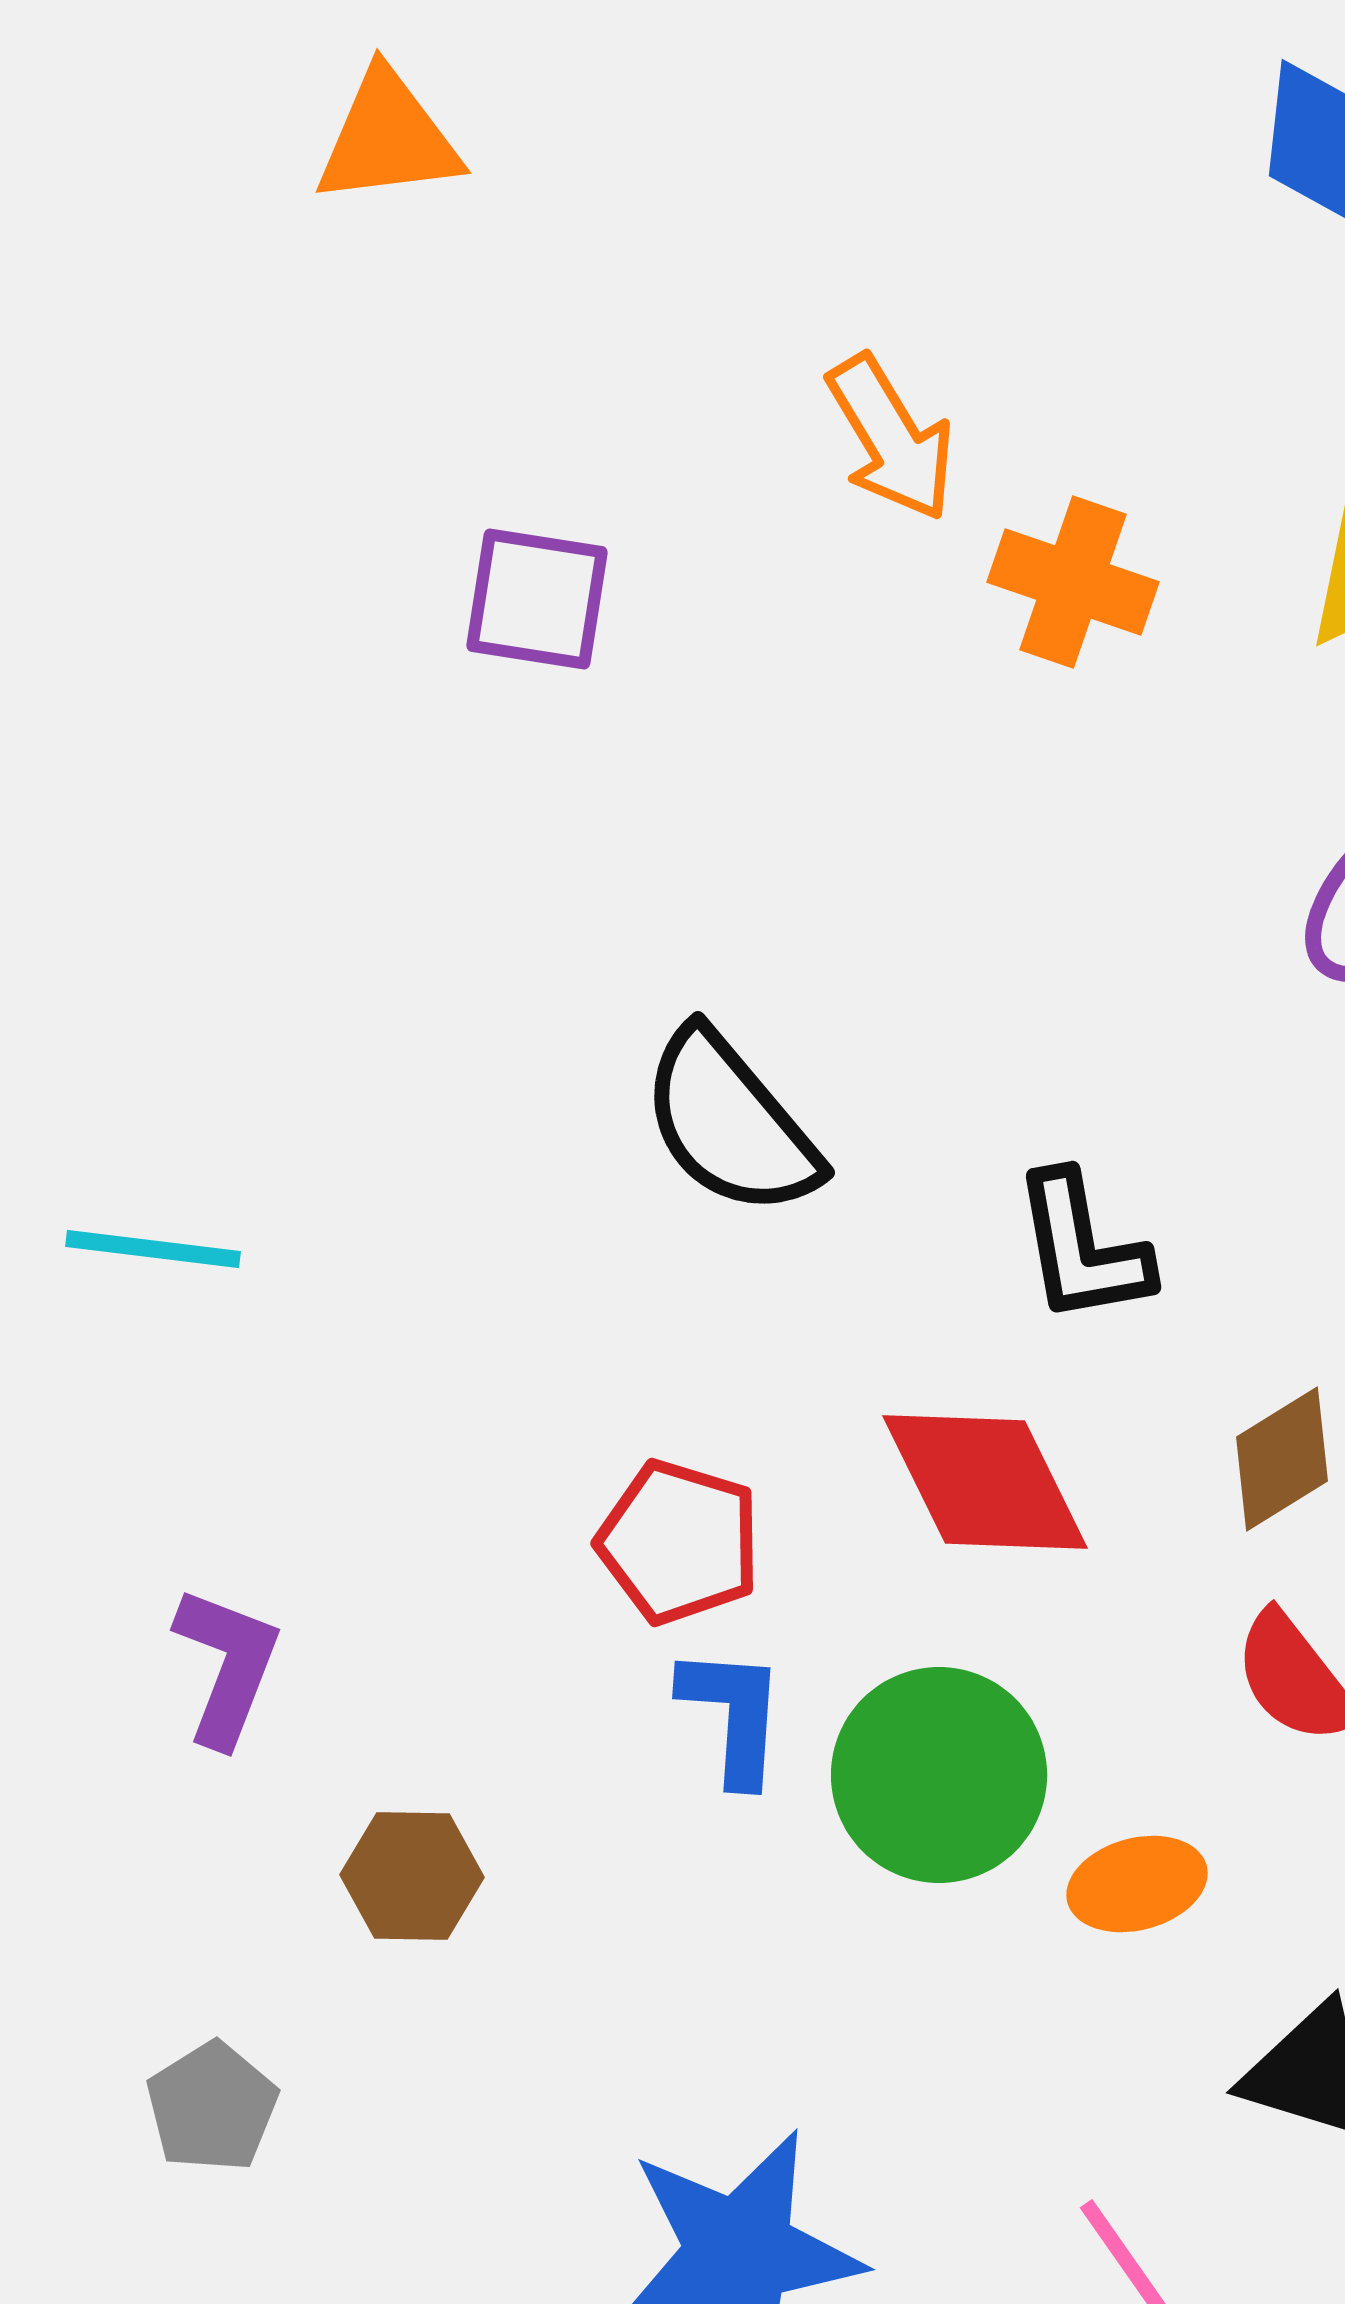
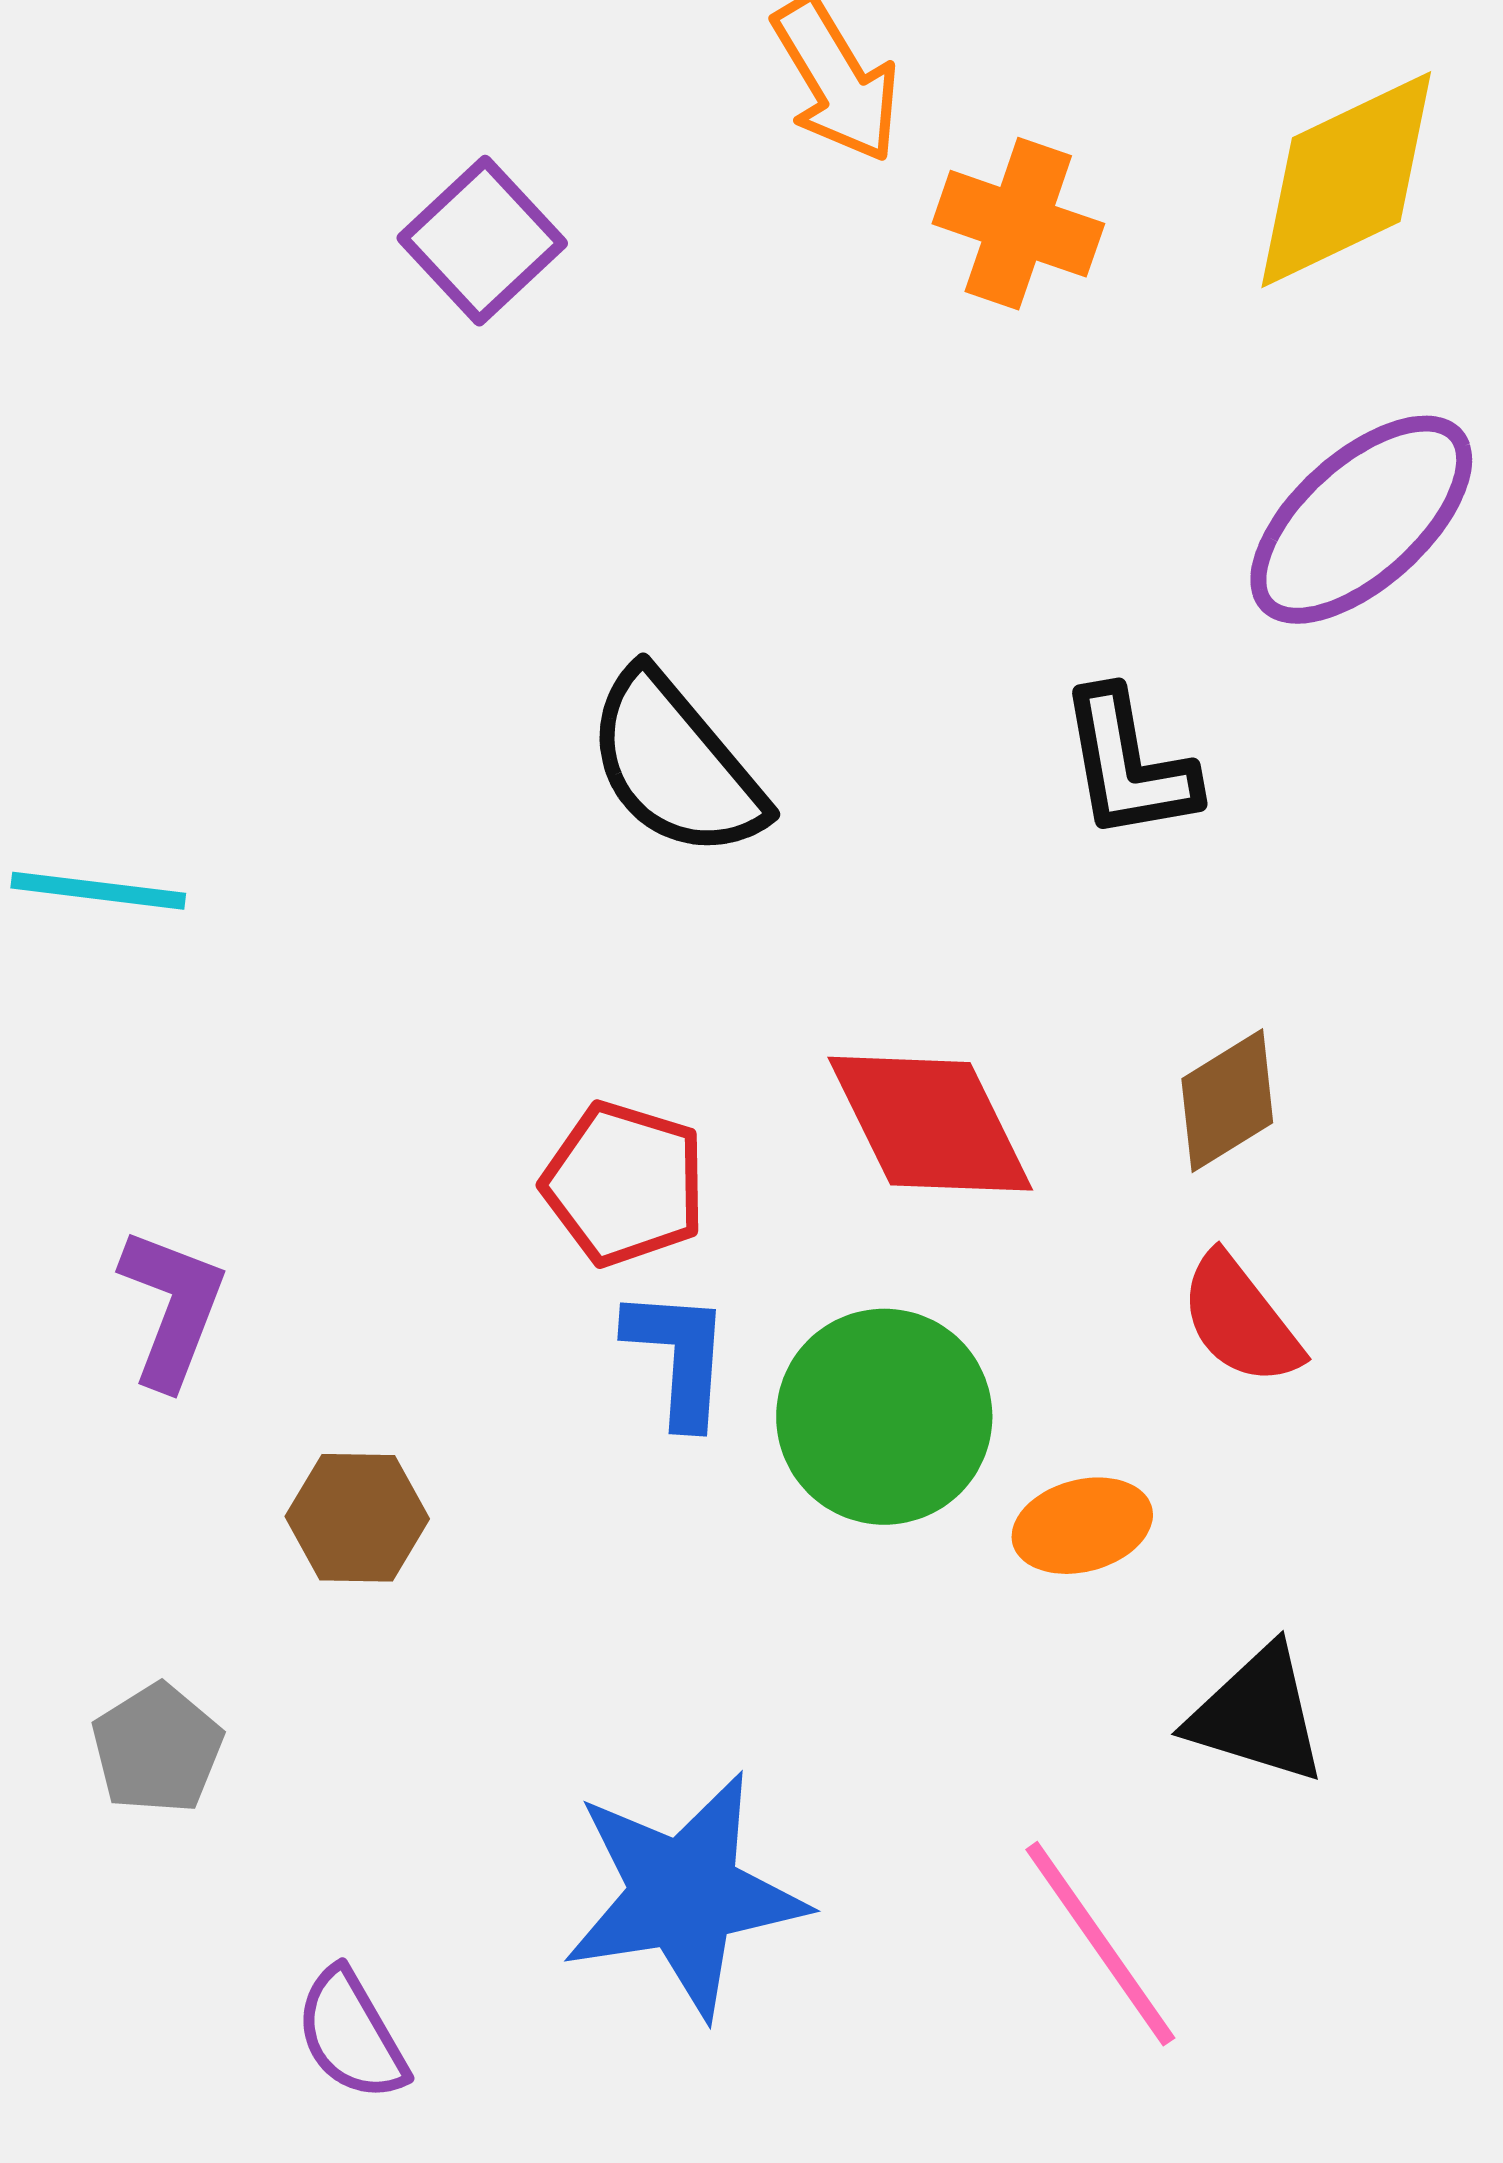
purple square: (537, 599) -> (482, 241), turned 38
black L-shape: (1082, 1248) -> (1128, 765), moved

